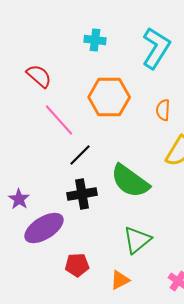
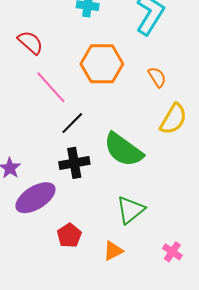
orange semicircle: (163, 110) -> (157, 77), turned 145
red pentagon: (77, 265) -> (69, 235), turned -30

